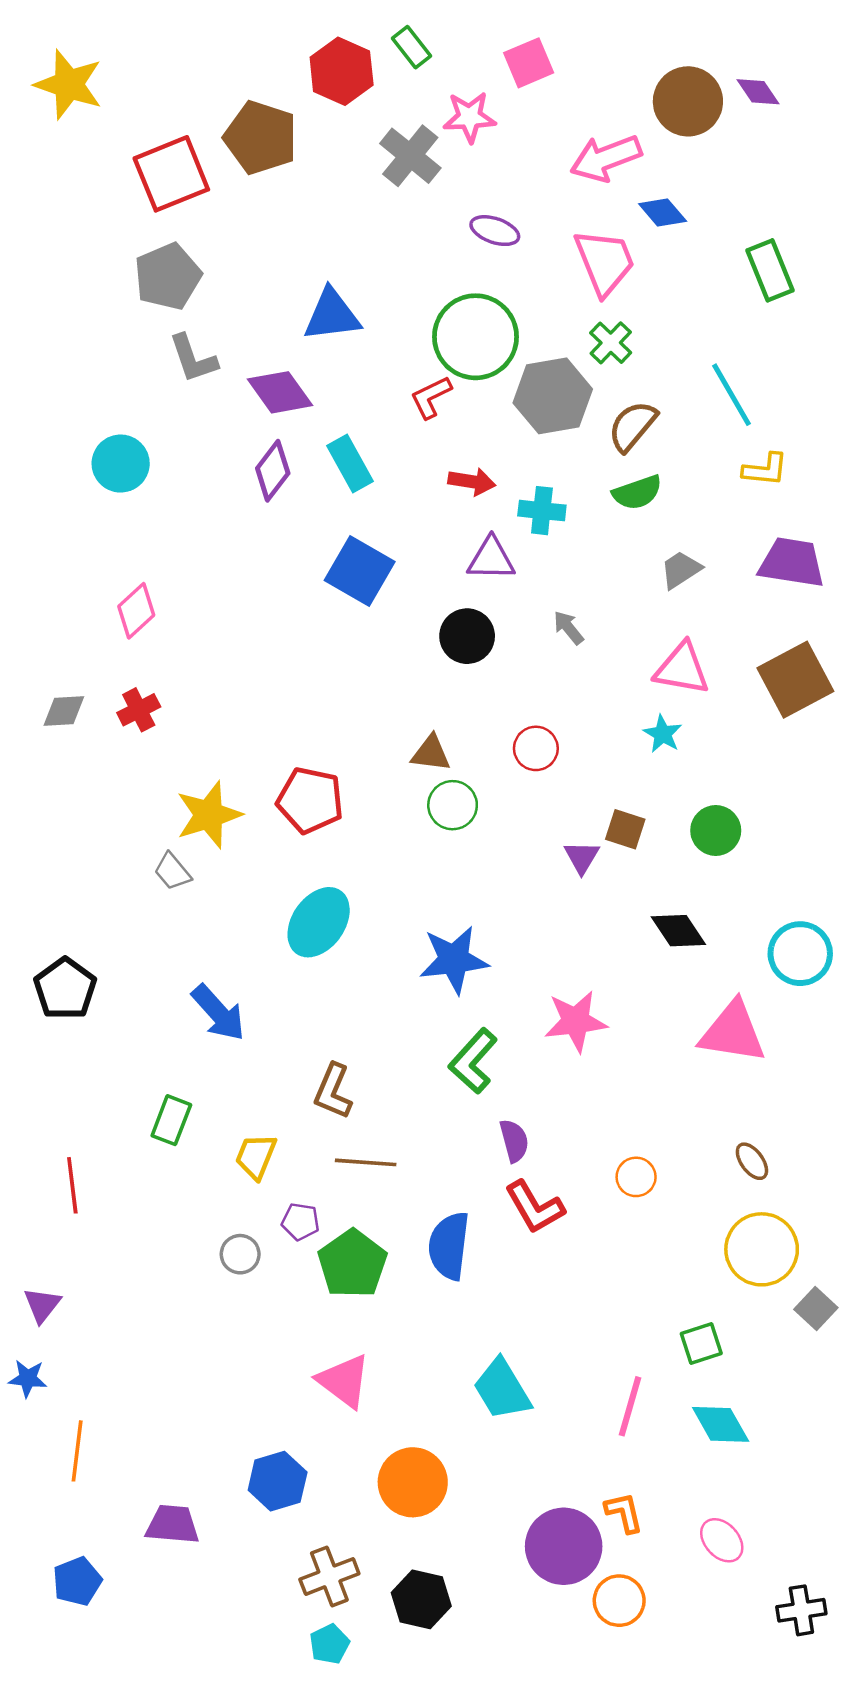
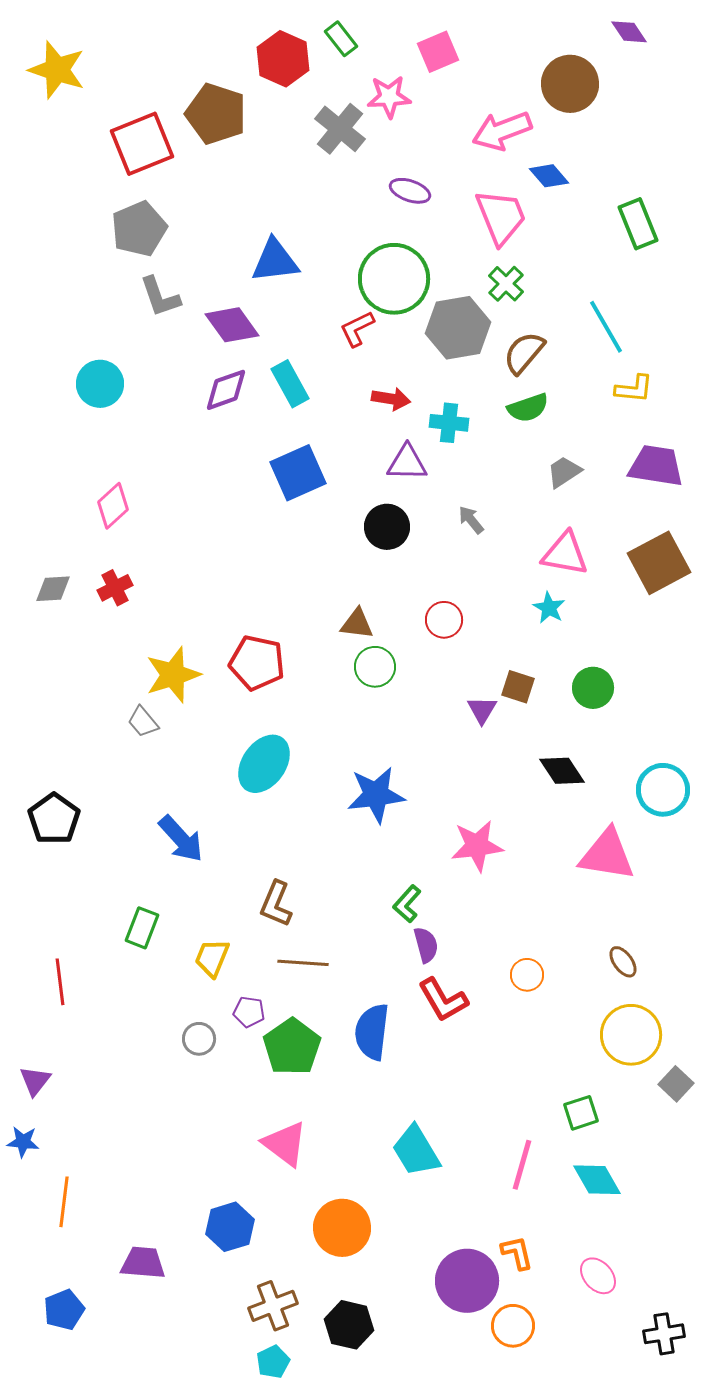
purple diamond: (758, 92) -> (629, 32), moved
purple diamond: (273, 471) -> (226, 390), turned 33
blue square: (360, 571) -> (298, 473), turned 36
green L-shape: (473, 1061) -> (407, 904), moved, size x0.7

